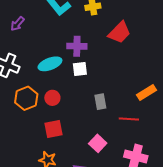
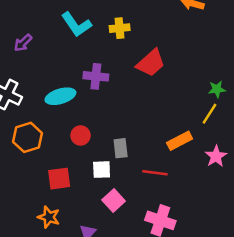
white square: (80, 69) -> (102, 170), moved
red circle: (52, 98) -> (81, 135), moved

